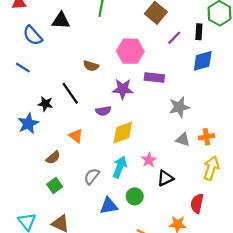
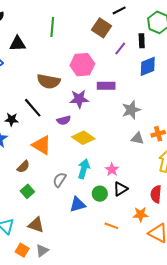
brown semicircle: (91, 66) -> (49, 81), size x1.6
yellow diamond: (123, 132) -> (83, 138), turned 60
orange triangle: (76, 136) -> (42, 145), size x1.5
pink star: (149, 160) -> (112, 170), moved
black triangle: (165, 178) -> (120, 189), moved

